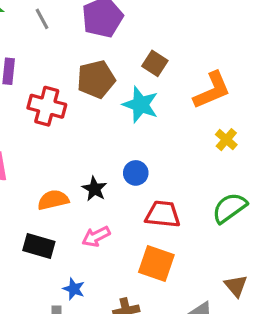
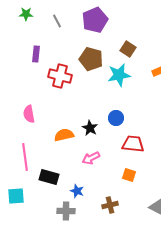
brown pentagon: (96, 79) -> (91, 59), turned 30
cyan star: (141, 105) -> (119, 75), turned -30
black rectangle: (39, 246) -> (49, 177), moved
orange square: (156, 263) -> (129, 175), size x0.6

